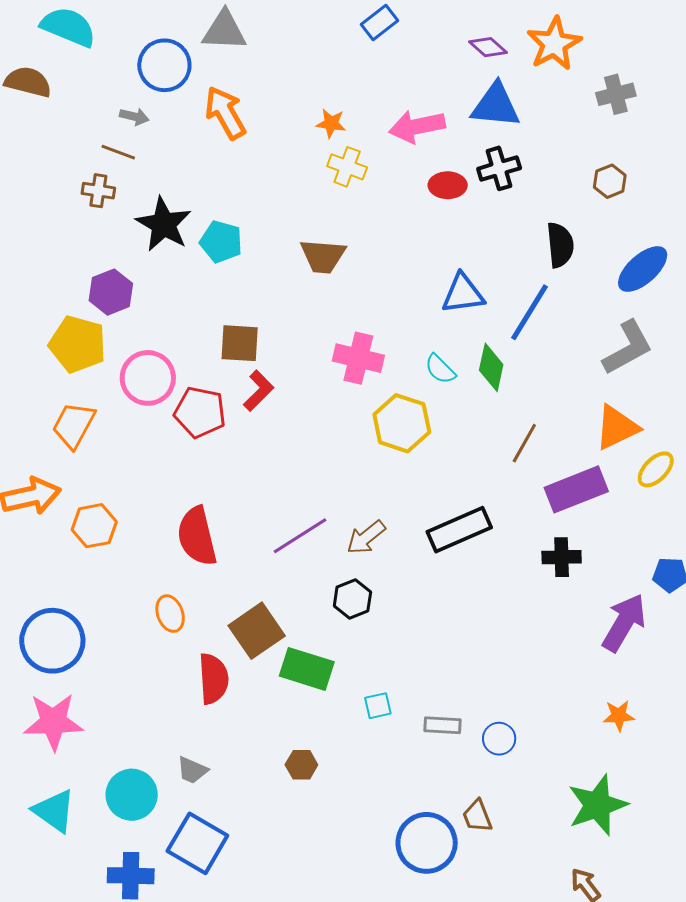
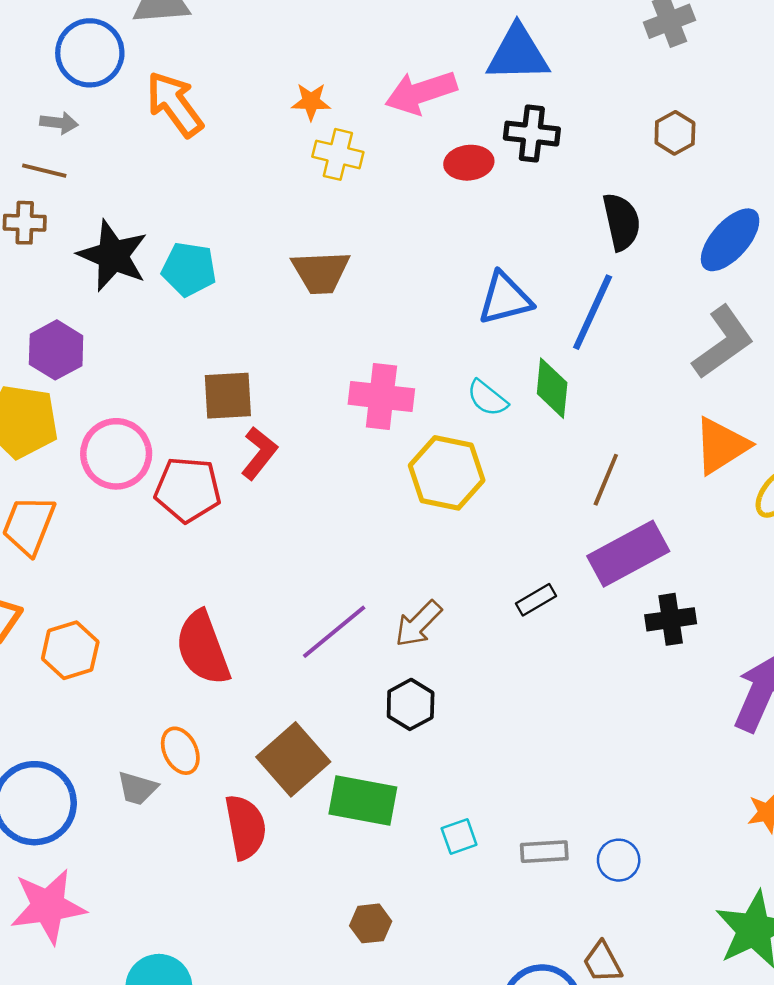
black cross: (499, 168) -> (532, 134), turned 30
purple rectangle: (576, 489) -> (628, 554), moved
black rectangle: (459, 530) -> (536, 600), size x0.5
gray trapezoid: (192, 770) -> (137, 788), moved

